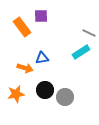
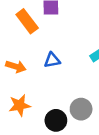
orange arrow: (25, 68) -> (16, 66), moved
black circle: (45, 90) -> (56, 120), moved

